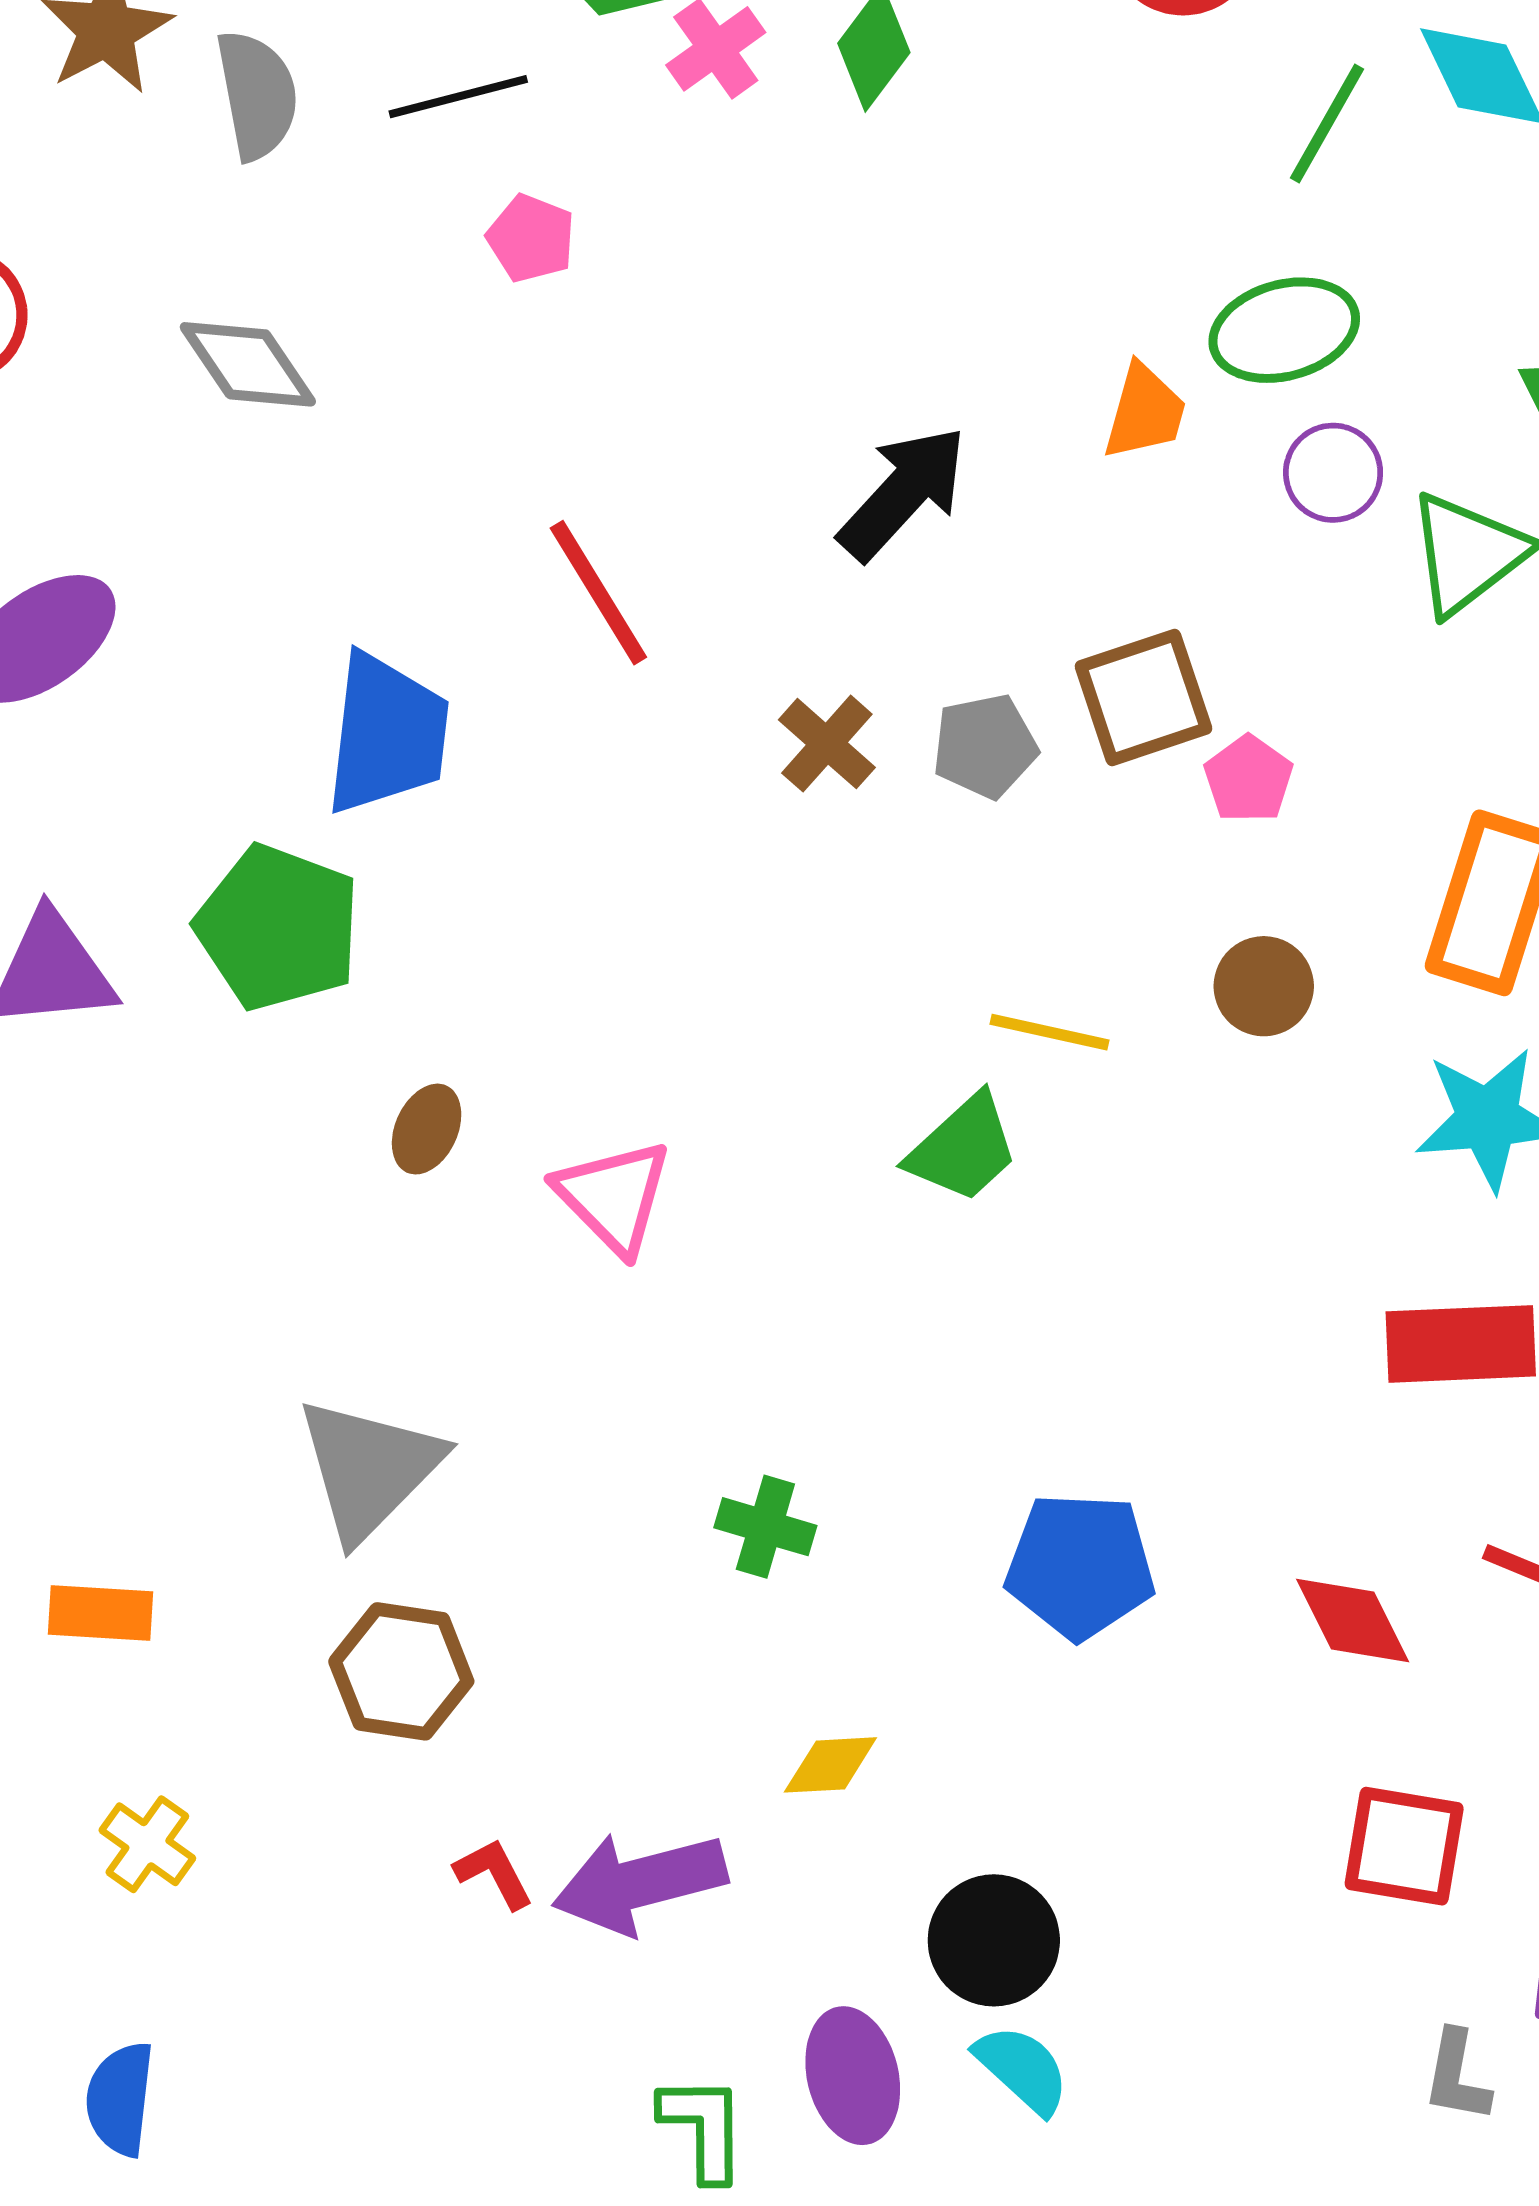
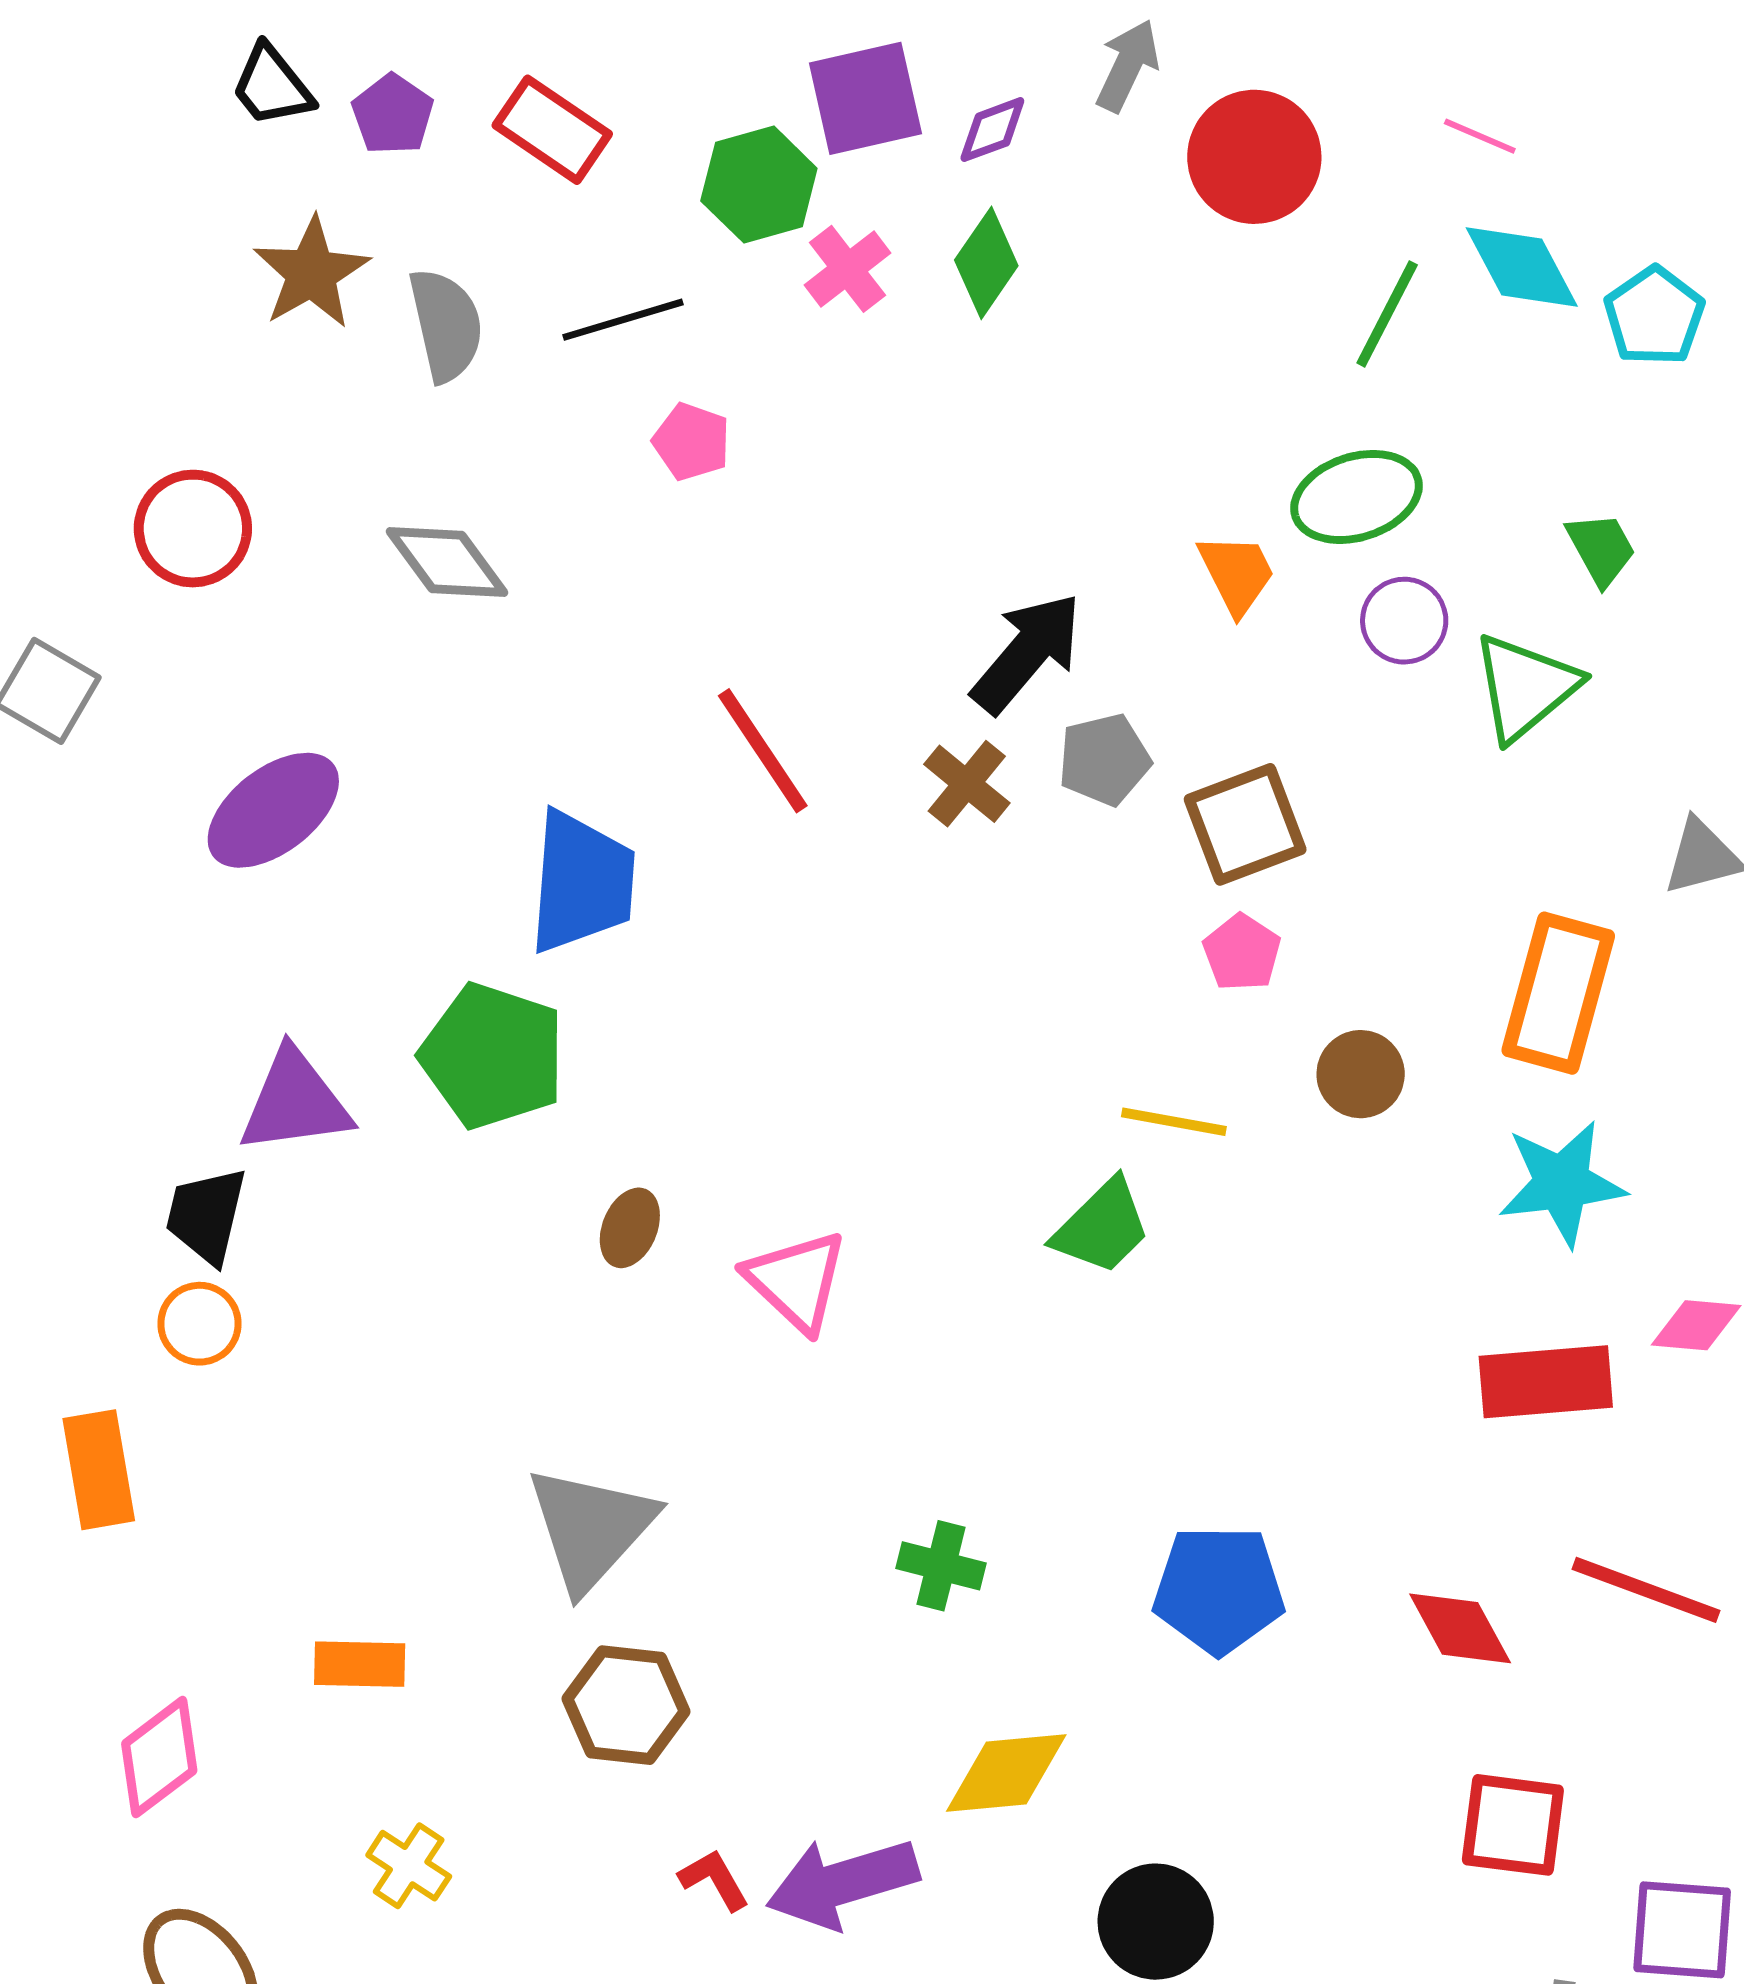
orange trapezoid: (1145, 412) -> (1237, 574), turned -40
brown cross: (827, 744) -> (967, 784), moved
gray pentagon: (985, 746) -> (1104, 760), moved
pink pentagon: (1248, 779) -> (1242, 953), moved
yellow diamond: (830, 1765) -> (1006, 1773), size x1.5

